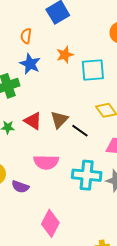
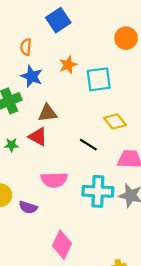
brown triangle: (59, 120) -> (48, 113), moved, turned 42

